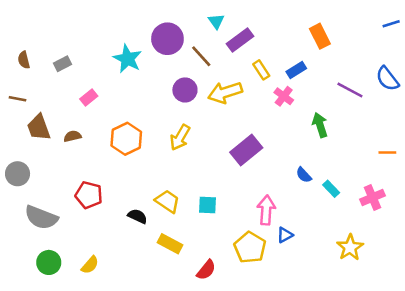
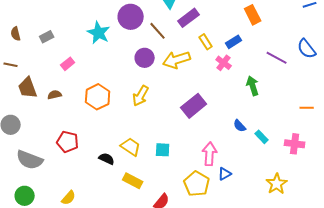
pink cross: (372, 197) -> (295, 144), turned 30
green circle: (49, 262) -> (25, 196), moved

